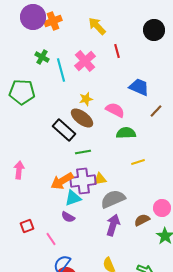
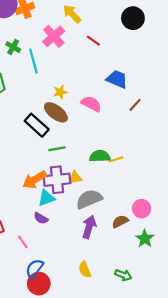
red line: (117, 51) -> (93, 41), turned -40
pink cross: (85, 61) -> (54, 36), moved
green semicircle: (126, 133) -> (100, 156), moved

